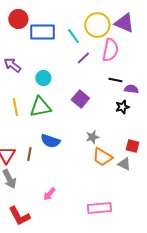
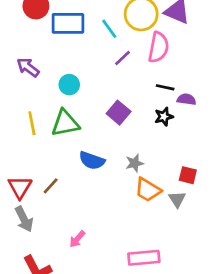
black star: (122, 107) -> (164, 117), moved
blue semicircle: (50, 141) -> (92, 161), moved
brown line: (29, 154) -> (51, 186), turned 32
gray triangle: (124, 164) -> (177, 199), turned 32

